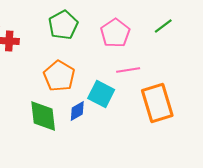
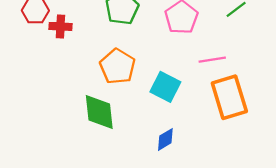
pink line: (128, 70) -> (212, 60), moved
blue diamond: (77, 111) -> (165, 139), moved

